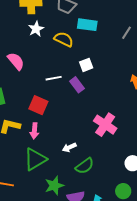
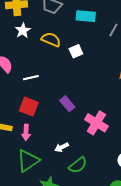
cyan rectangle: (87, 25) -> (86, 16), moved
white square: (86, 65) -> (76, 51), moved
white line: (54, 78) -> (31, 78), moved
purple rectangle: (77, 85) -> (67, 104), moved

